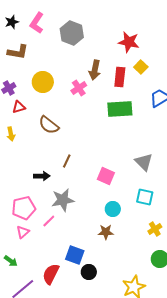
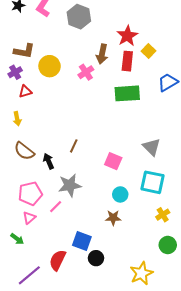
red star: (129, 42) -> (127, 36), moved, turned 30
brown L-shape: (18, 52) -> (24, 51), moved
brown semicircle: (49, 125) -> (24, 151), moved
black arrow: (42, 176) -> (48, 161), turned -112
cyan square: (145, 197) -> (153, 182), size x1.4
green arrow: (11, 261) -> (17, 239), moved

